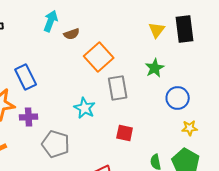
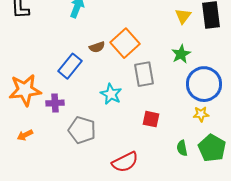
brown semicircle: (72, 34) -> (97, 47), moved
blue rectangle: (26, 77) -> (70, 66), moved, turned 65
blue circle: (178, 98) -> (204, 84), size x1.5
yellow star: (190, 128) -> (201, 114), moved

